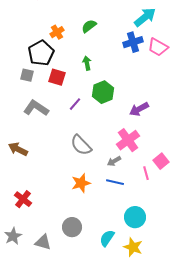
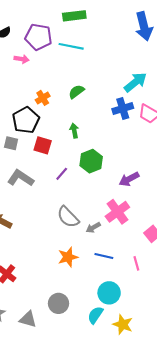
gray arrow: (114, 161) -> (93, 228), moved
pink line: (146, 173) -> (136, 263), moved
cyan circle: (135, 217) -> (109, 293), moved

